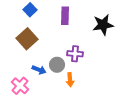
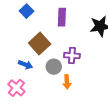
brown square: (27, 39) -> (40, 43), moved
blue arrow: (39, 70) -> (25, 65), moved

